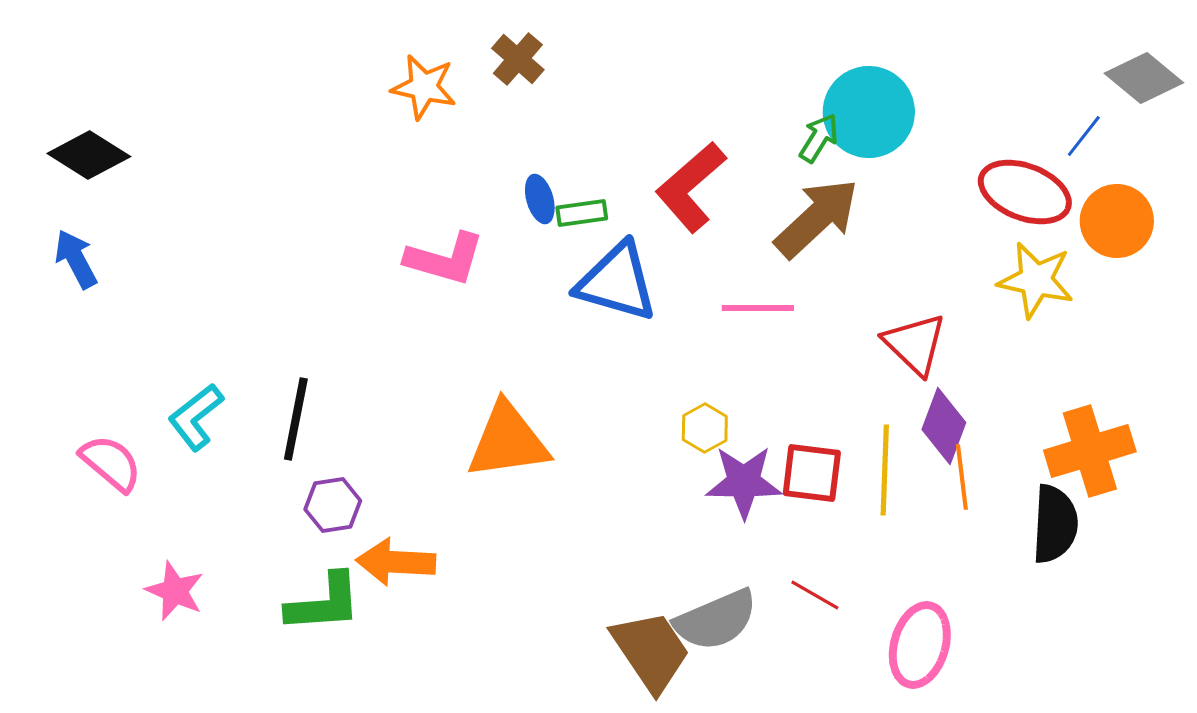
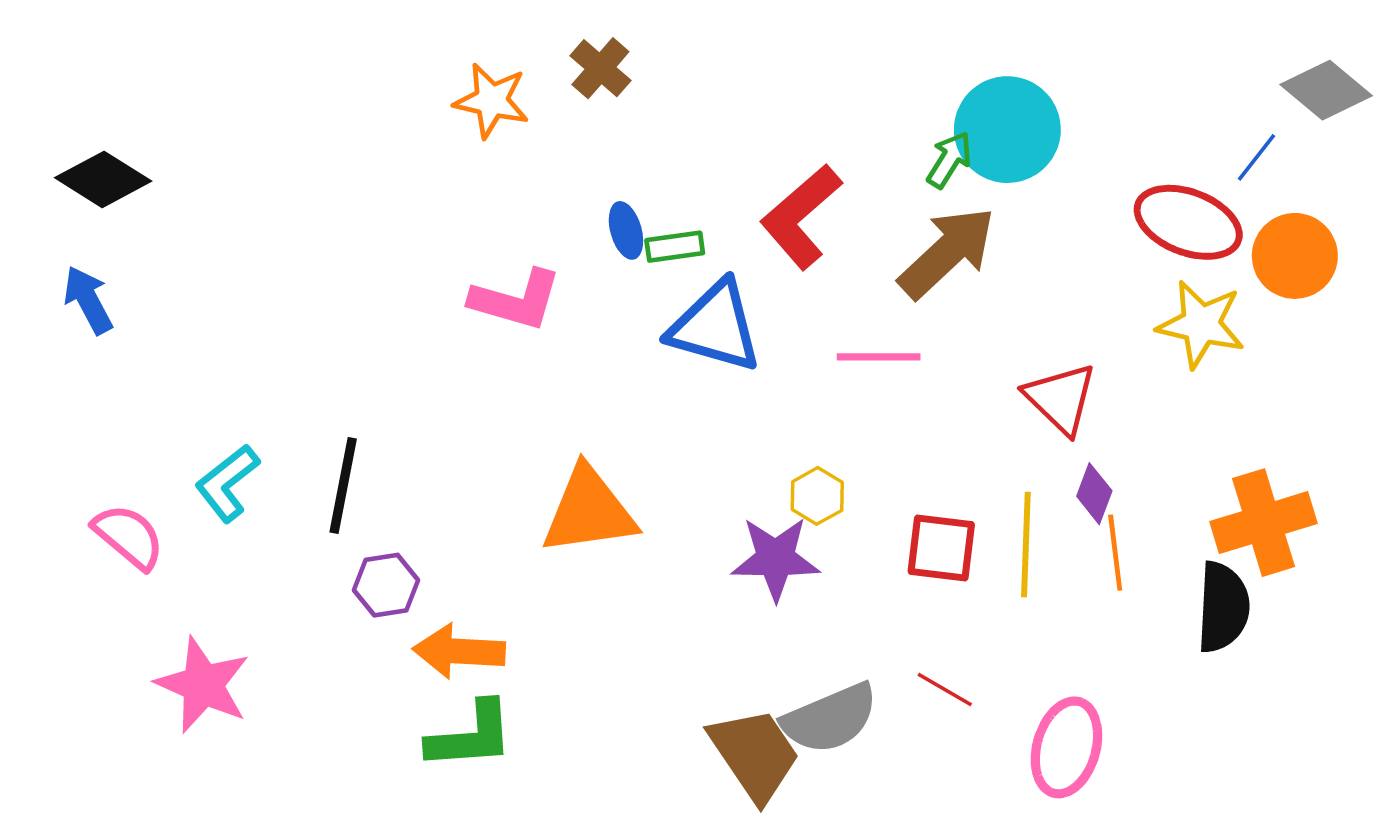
purple diamond: (944, 426) -> (1094, 494), size x0.7
purple star: (744, 482) -> (776, 558), moved
pink star: (175, 591) -> (203, 685), size x1.4
green L-shape: (324, 603) -> (471, 736), moved

